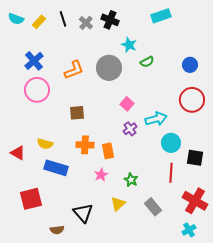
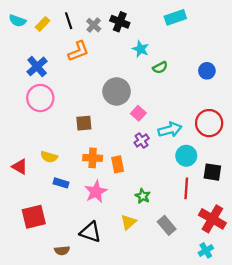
gray circle: (109, 68) -> (117, 91), moved
orange L-shape: (74, 70) -> (78, 51), moved
red circle: (192, 100) -> (209, 123), moved
blue rectangle: (56, 168) -> (61, 183), size x0.6
pink star: (101, 175) -> (96, 192), moved, size x1.5
black triangle: (83, 213) -> (90, 232), turned -30

